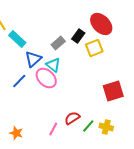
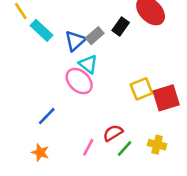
yellow square: (94, 48) -> (141, 89), moved
blue triangle: (33, 59) -> (75, 41), moved
blue line: (19, 81) -> (47, 116), moved
green line: (88, 126) -> (125, 149), moved

